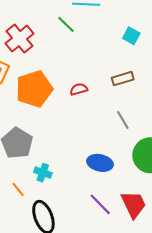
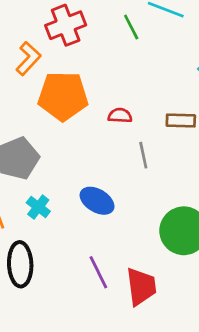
gray line: (123, 120) -> (143, 155), moved
blue ellipse: (100, 163) -> (97, 201), moved

